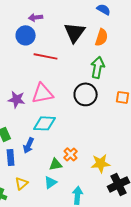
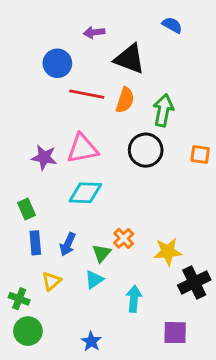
purple arrow: (36, 17) -> (94, 32), moved
black triangle: (75, 32) -> (129, 59), turned -45
orange semicircle: (102, 37) -> (125, 100), moved
blue arrow: (29, 145) -> (68, 244), moved
green triangle: (56, 164) -> (102, 253), turned -40

